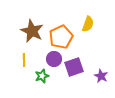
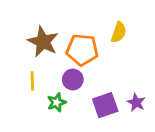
orange pentagon: (61, 37) -> (82, 50), turned 30
purple square: (74, 67) -> (105, 105), moved

